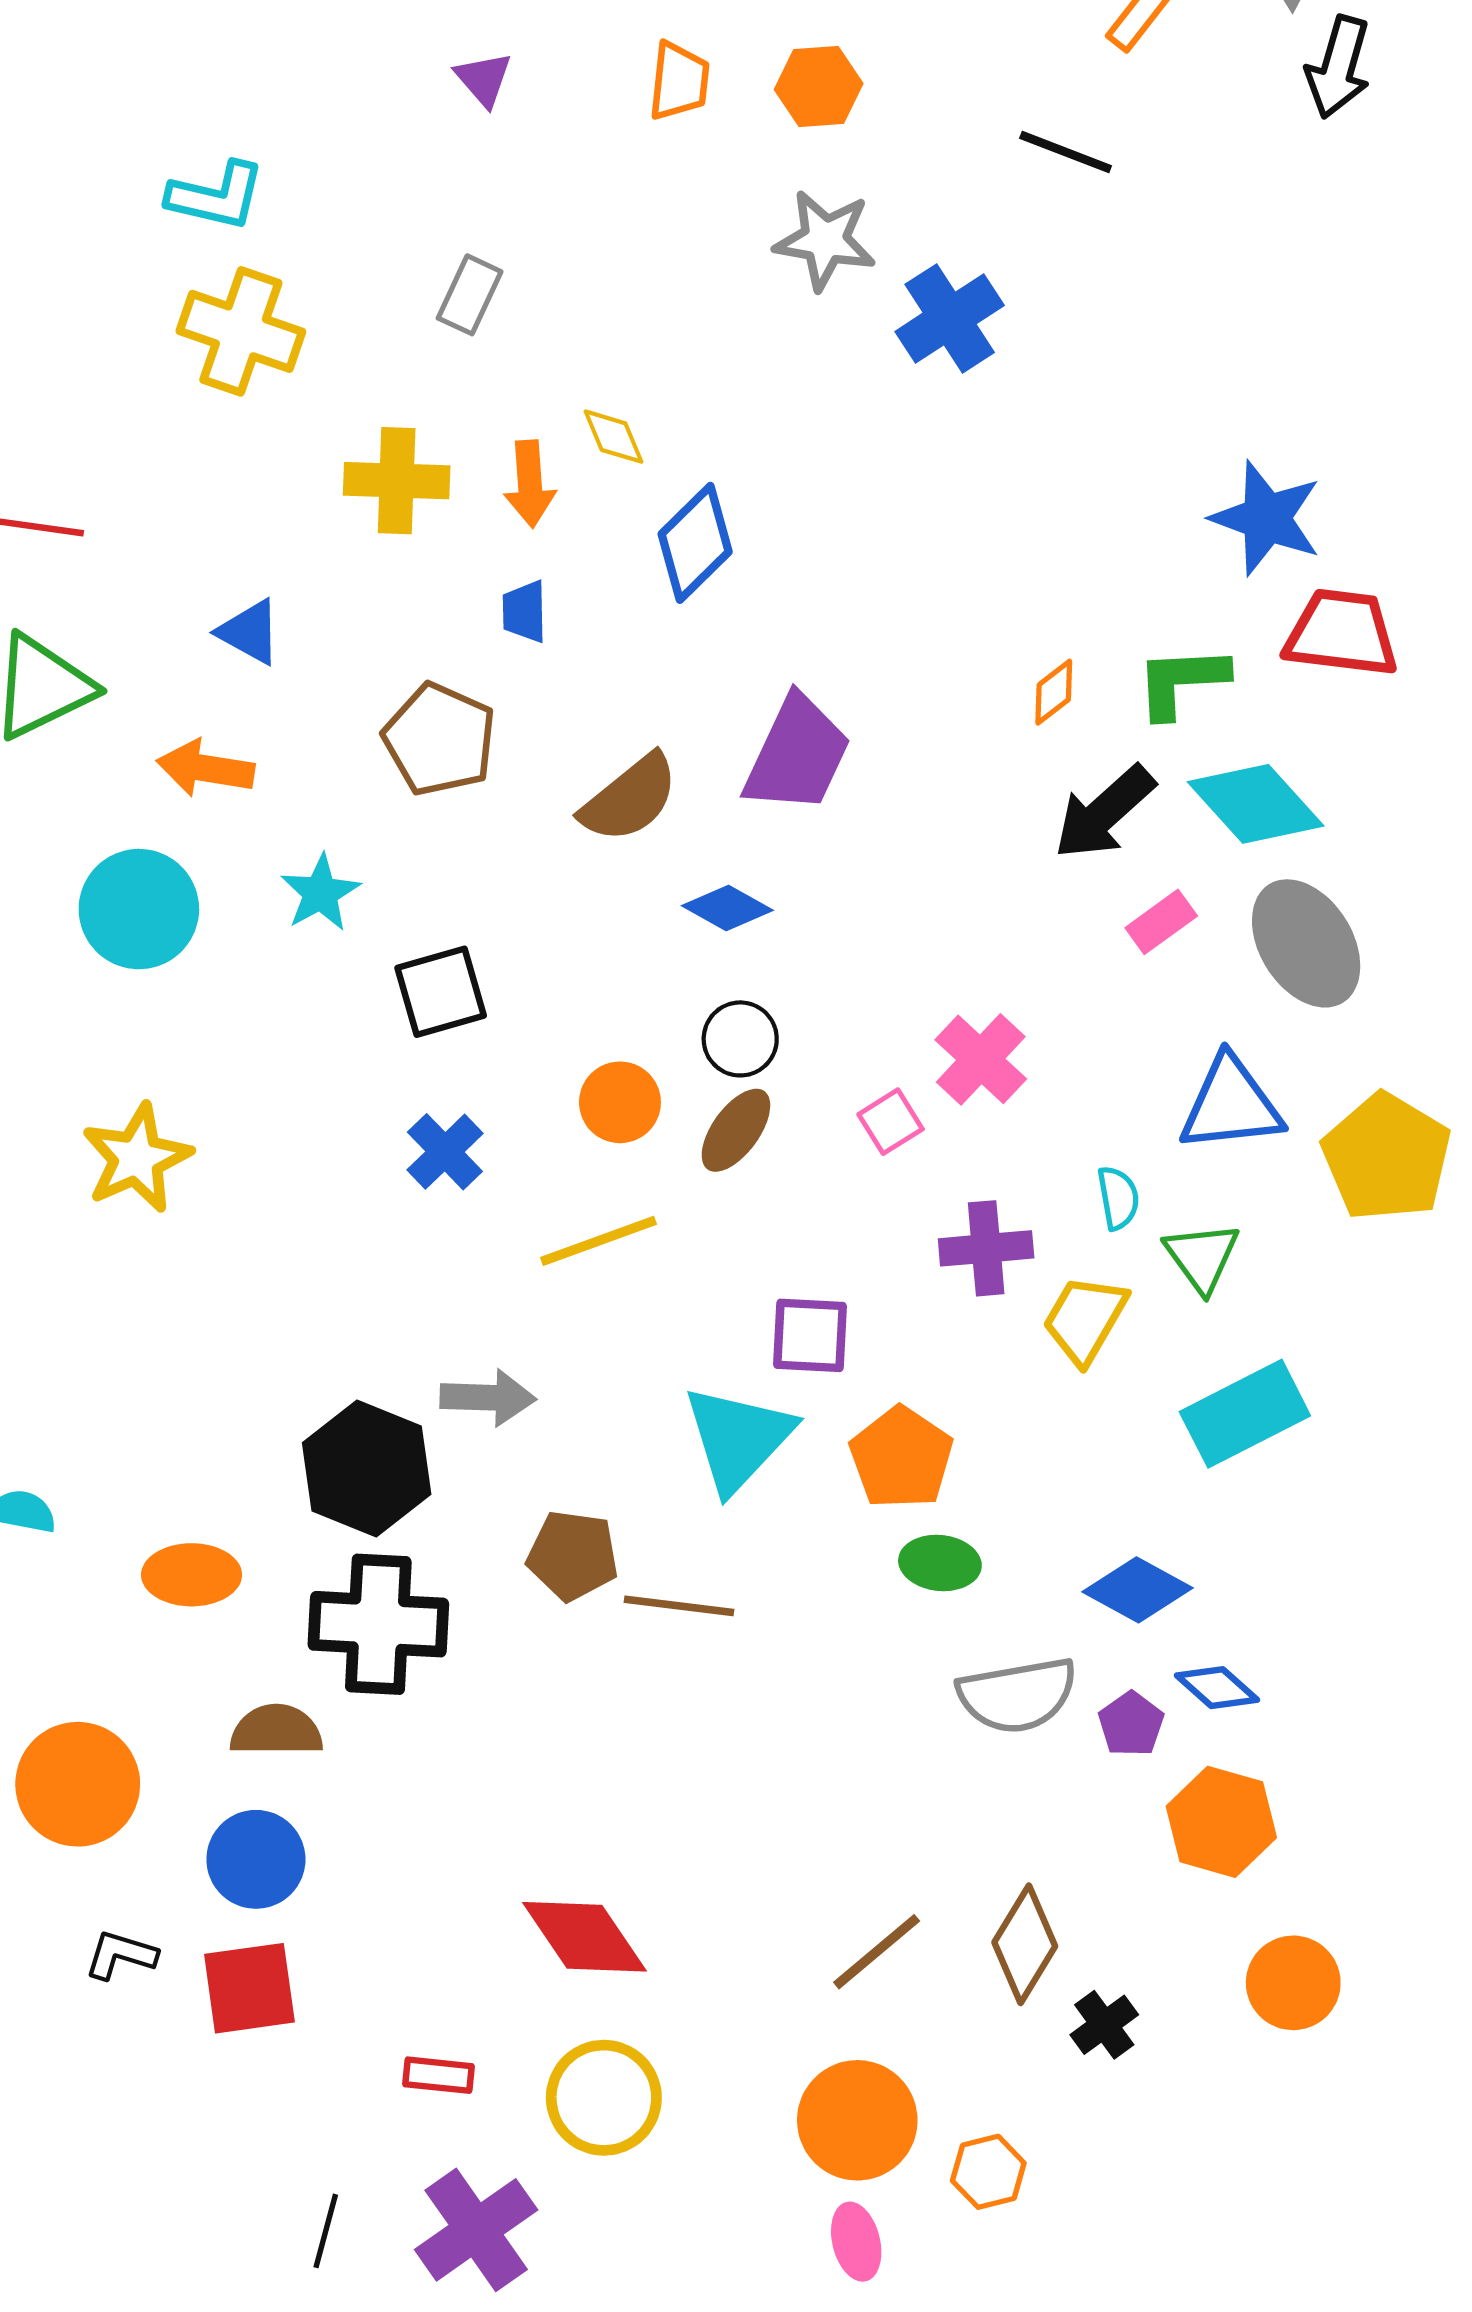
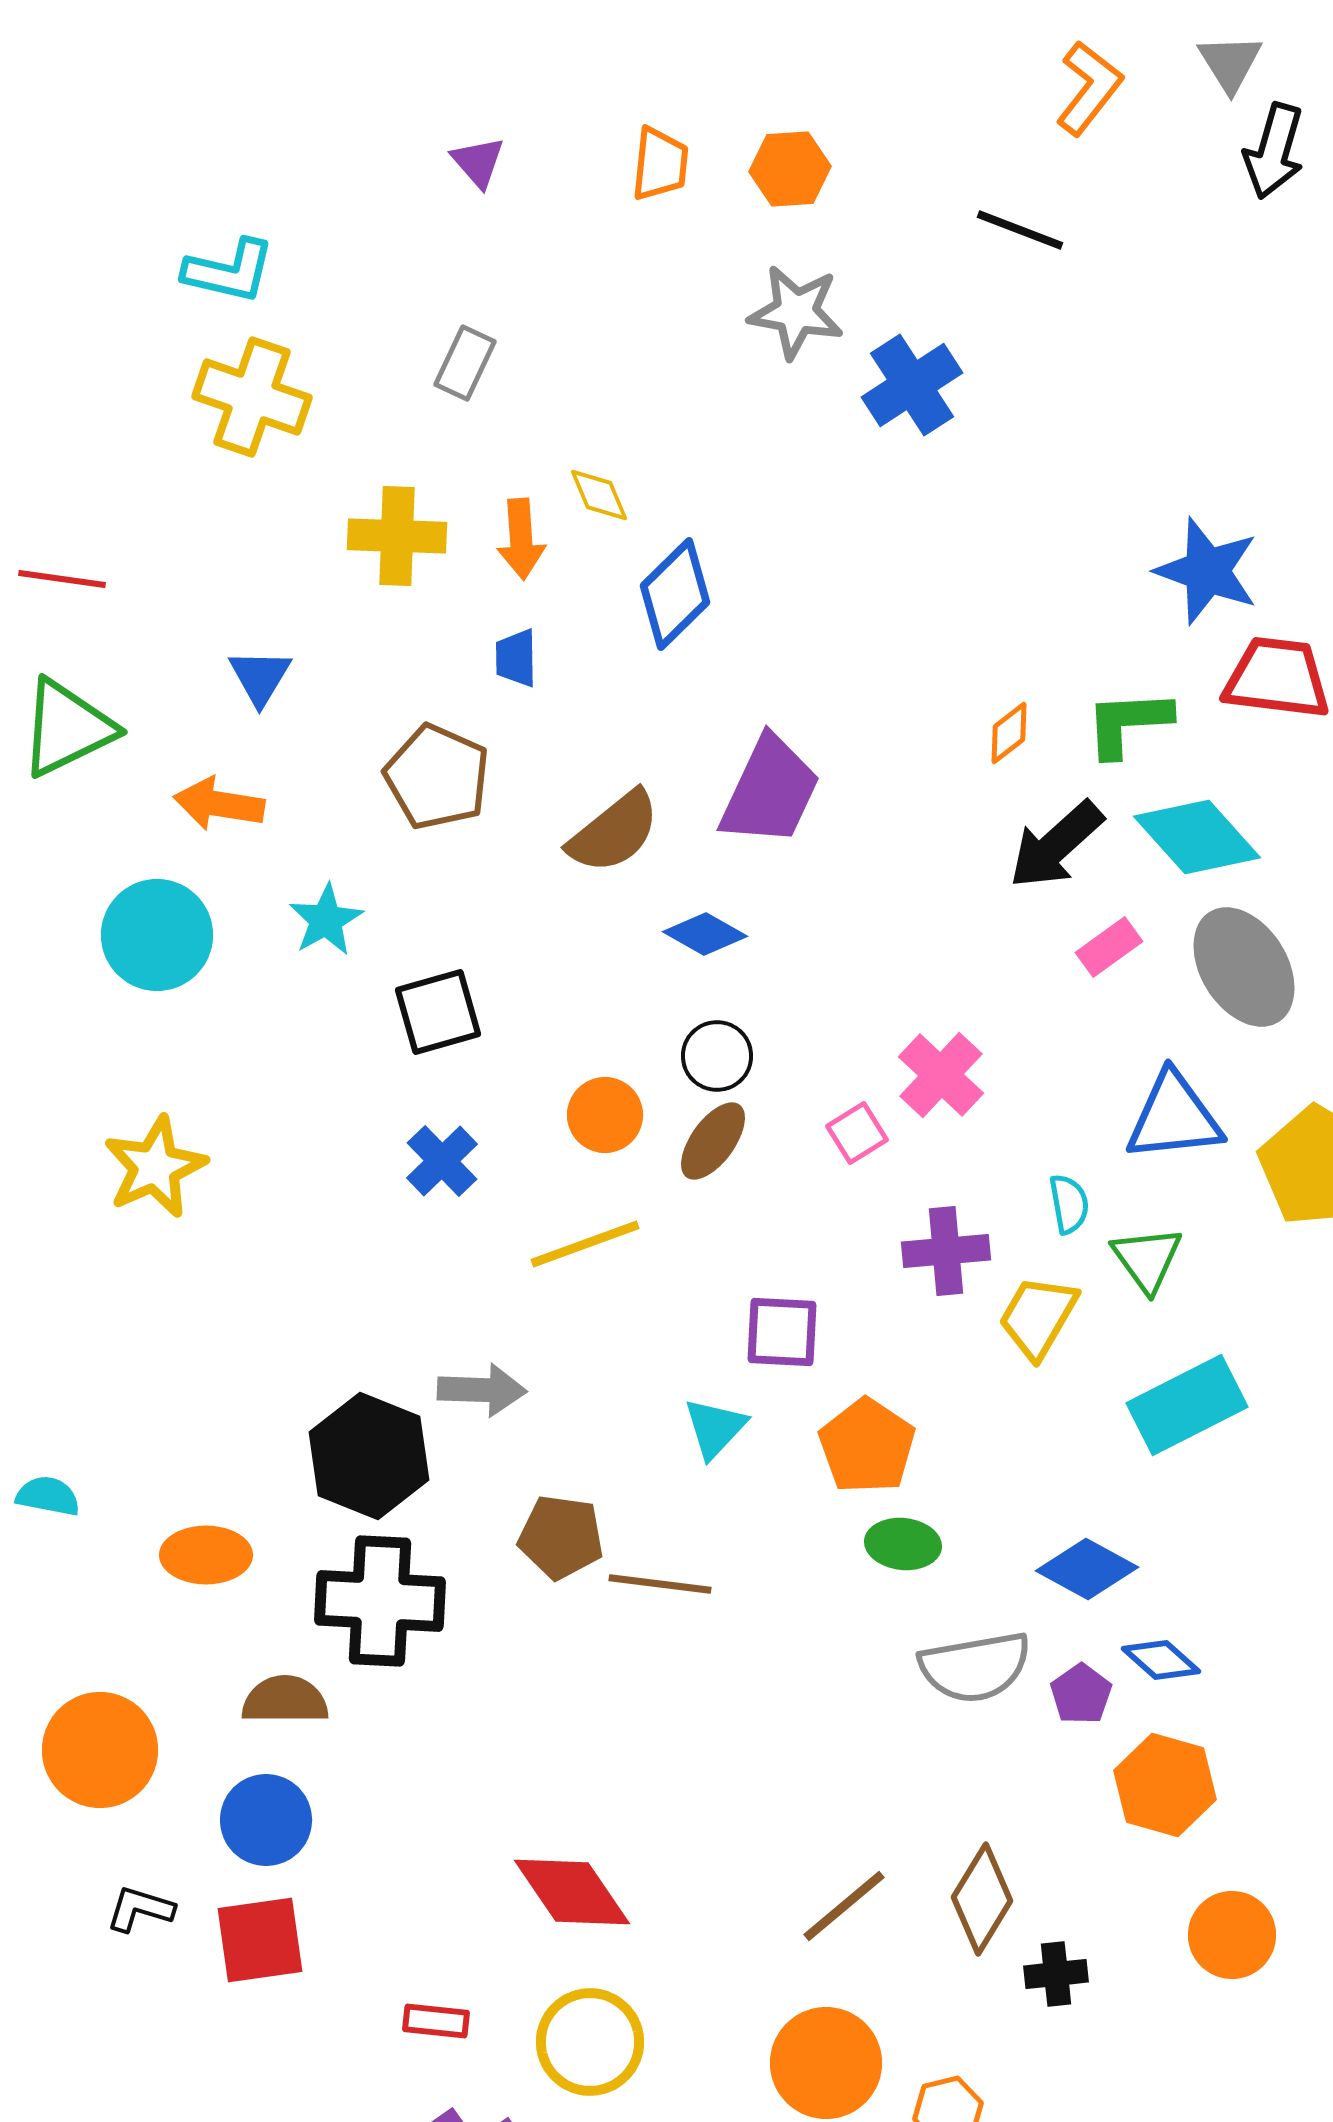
blue triangle: (249, 632) -> (260, 677), turned 32
cyan triangle: (738, 1438) -> (715, 1428), size x0.6
black cross: (1104, 2025) -> (1056, 1974), turned 30

